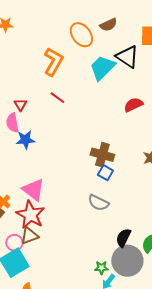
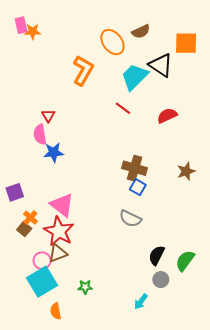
red line: (57, 98) -> (123, 108), moved
gray circle: (127, 261) -> (161, 280), size x0.5
green star: (101, 268) -> (85, 287), moved

